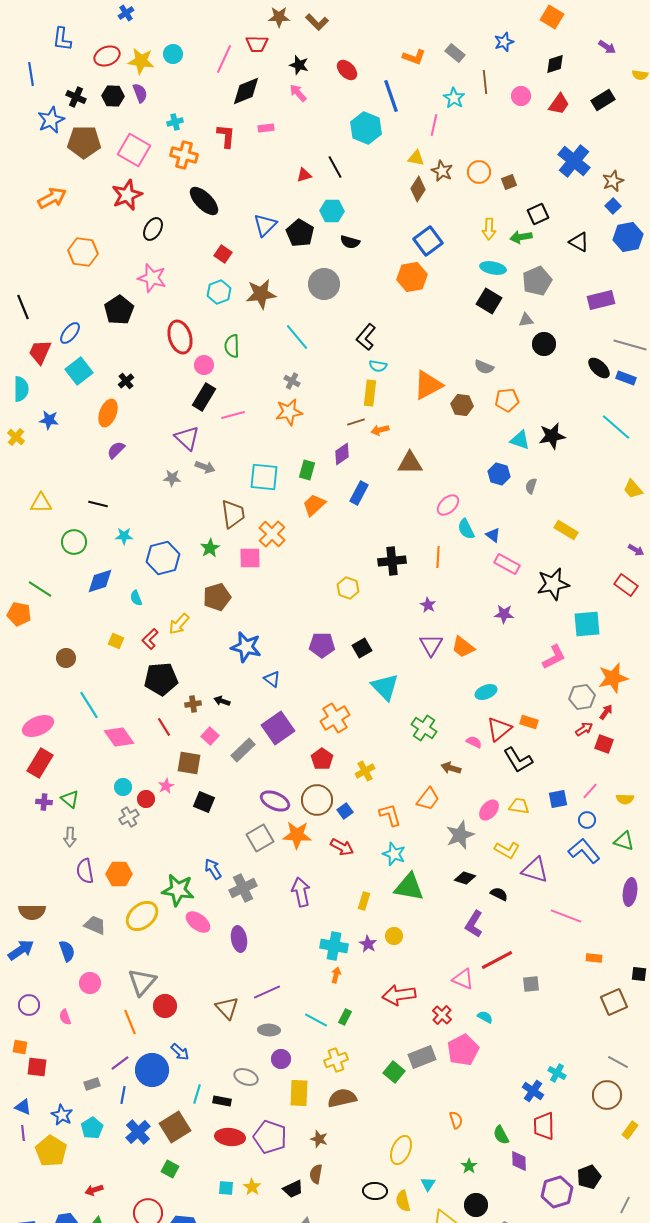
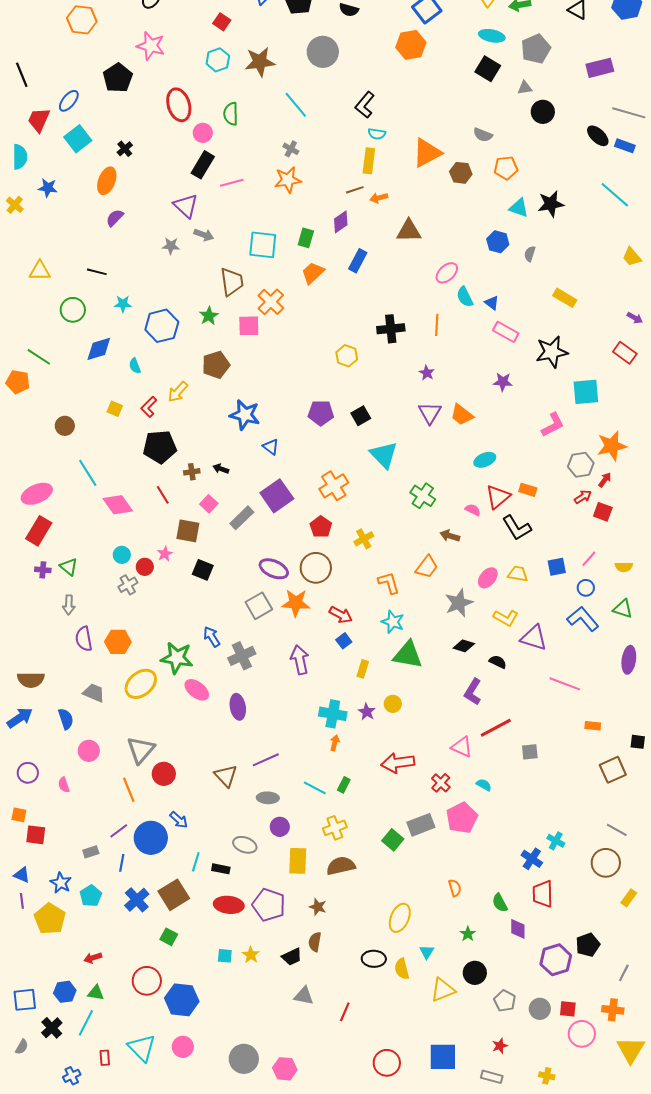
blue square: (345, 811) -> (344, 641), moved

